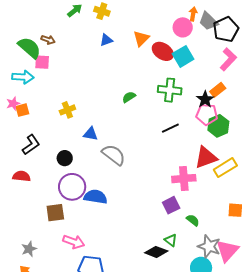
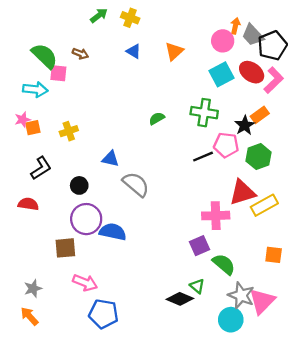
brown arrow: (48, 40) -> (80, 54), moved
blue triangle: (106, 40) -> (134, 51), turned 48
red ellipse: (163, 51) -> (252, 72), moved
yellow cross: (67, 110) -> (69, 131), moved
pink pentagon: (207, 114) -> (226, 145), moved
green semicircle: (193, 220) -> (224, 264), size x1.5

